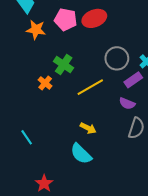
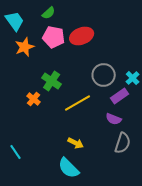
orange star: (36, 30) -> (25, 47), turned -30

